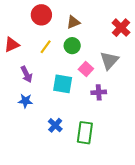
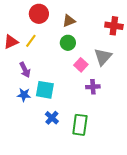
red cross: (121, 28) -> (114, 26), turned -36
yellow line: (46, 47) -> (31, 41), moved
cyan square: (63, 84) -> (45, 90), moved

